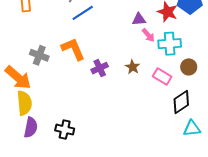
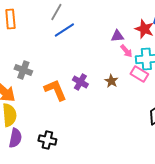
orange L-shape: (73, 49) -> (55, 90), moved
purple cross: (100, 68) -> (80, 82), turned -35
pink rectangle: (162, 77) -> (139, 74), moved

